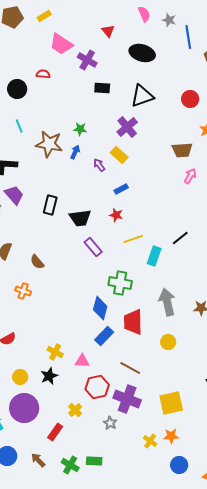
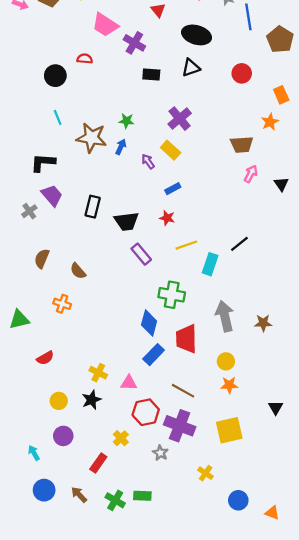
black triangle: (142, 96) -> (191, 68), moved, size x0.7
red circle: (190, 99) -> (242, 73), moved
purple circle: (24, 408) -> (63, 436), size x0.6
orange star: (171, 436) -> (229, 385), moved

